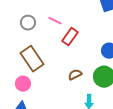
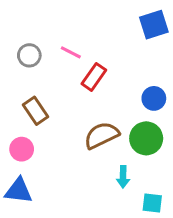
brown rectangle: (32, 59) -> (35, 111), size x0.7
brown semicircle: (75, 75) -> (102, 135), size x1.6

